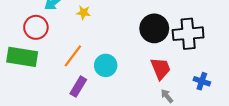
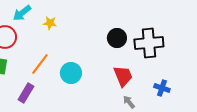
black circle: (154, 28) -> (117, 38), size x0.7
purple rectangle: (78, 87) -> (26, 93), moved

